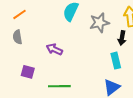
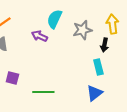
purple arrow: (54, 49) -> (39, 36), moved

